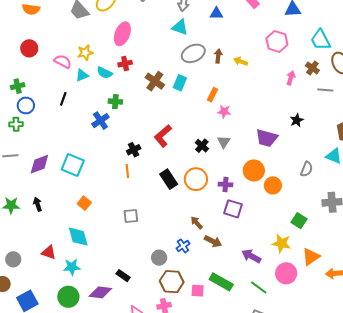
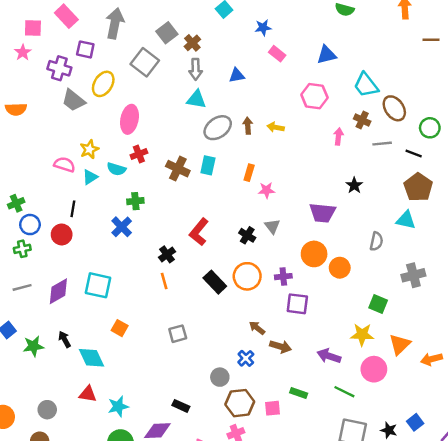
red circle: (29, 48) -> (62, 234), moved
cyan diamond: (78, 237) -> (92, 358), moved
green rectangle: (221, 282) -> (299, 393), size x0.6

